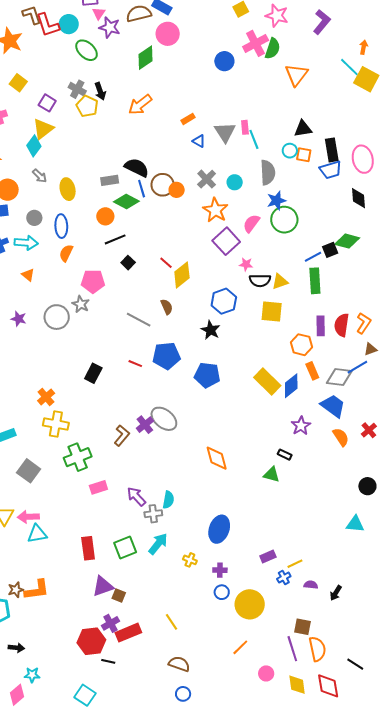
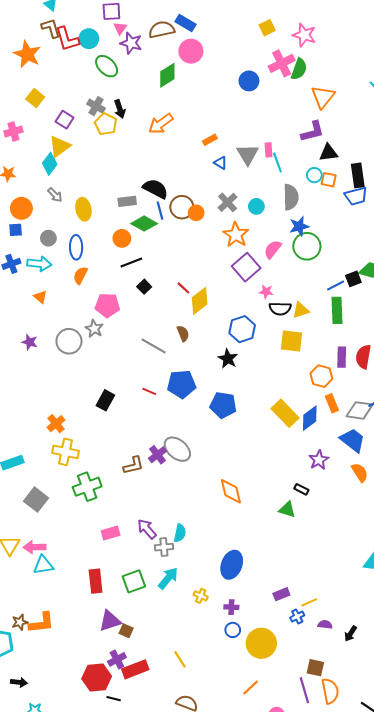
purple L-shape: (322, 22) -> (313, 132), moved, turned 35
brown L-shape: (122, 435) -> (133, 465), turned 35
pink rectangle: (98, 487) -> (111, 533), moved

